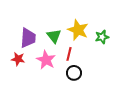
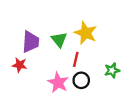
green star: (102, 37) -> (112, 70), moved
pink star: (46, 60) -> (58, 83), moved

